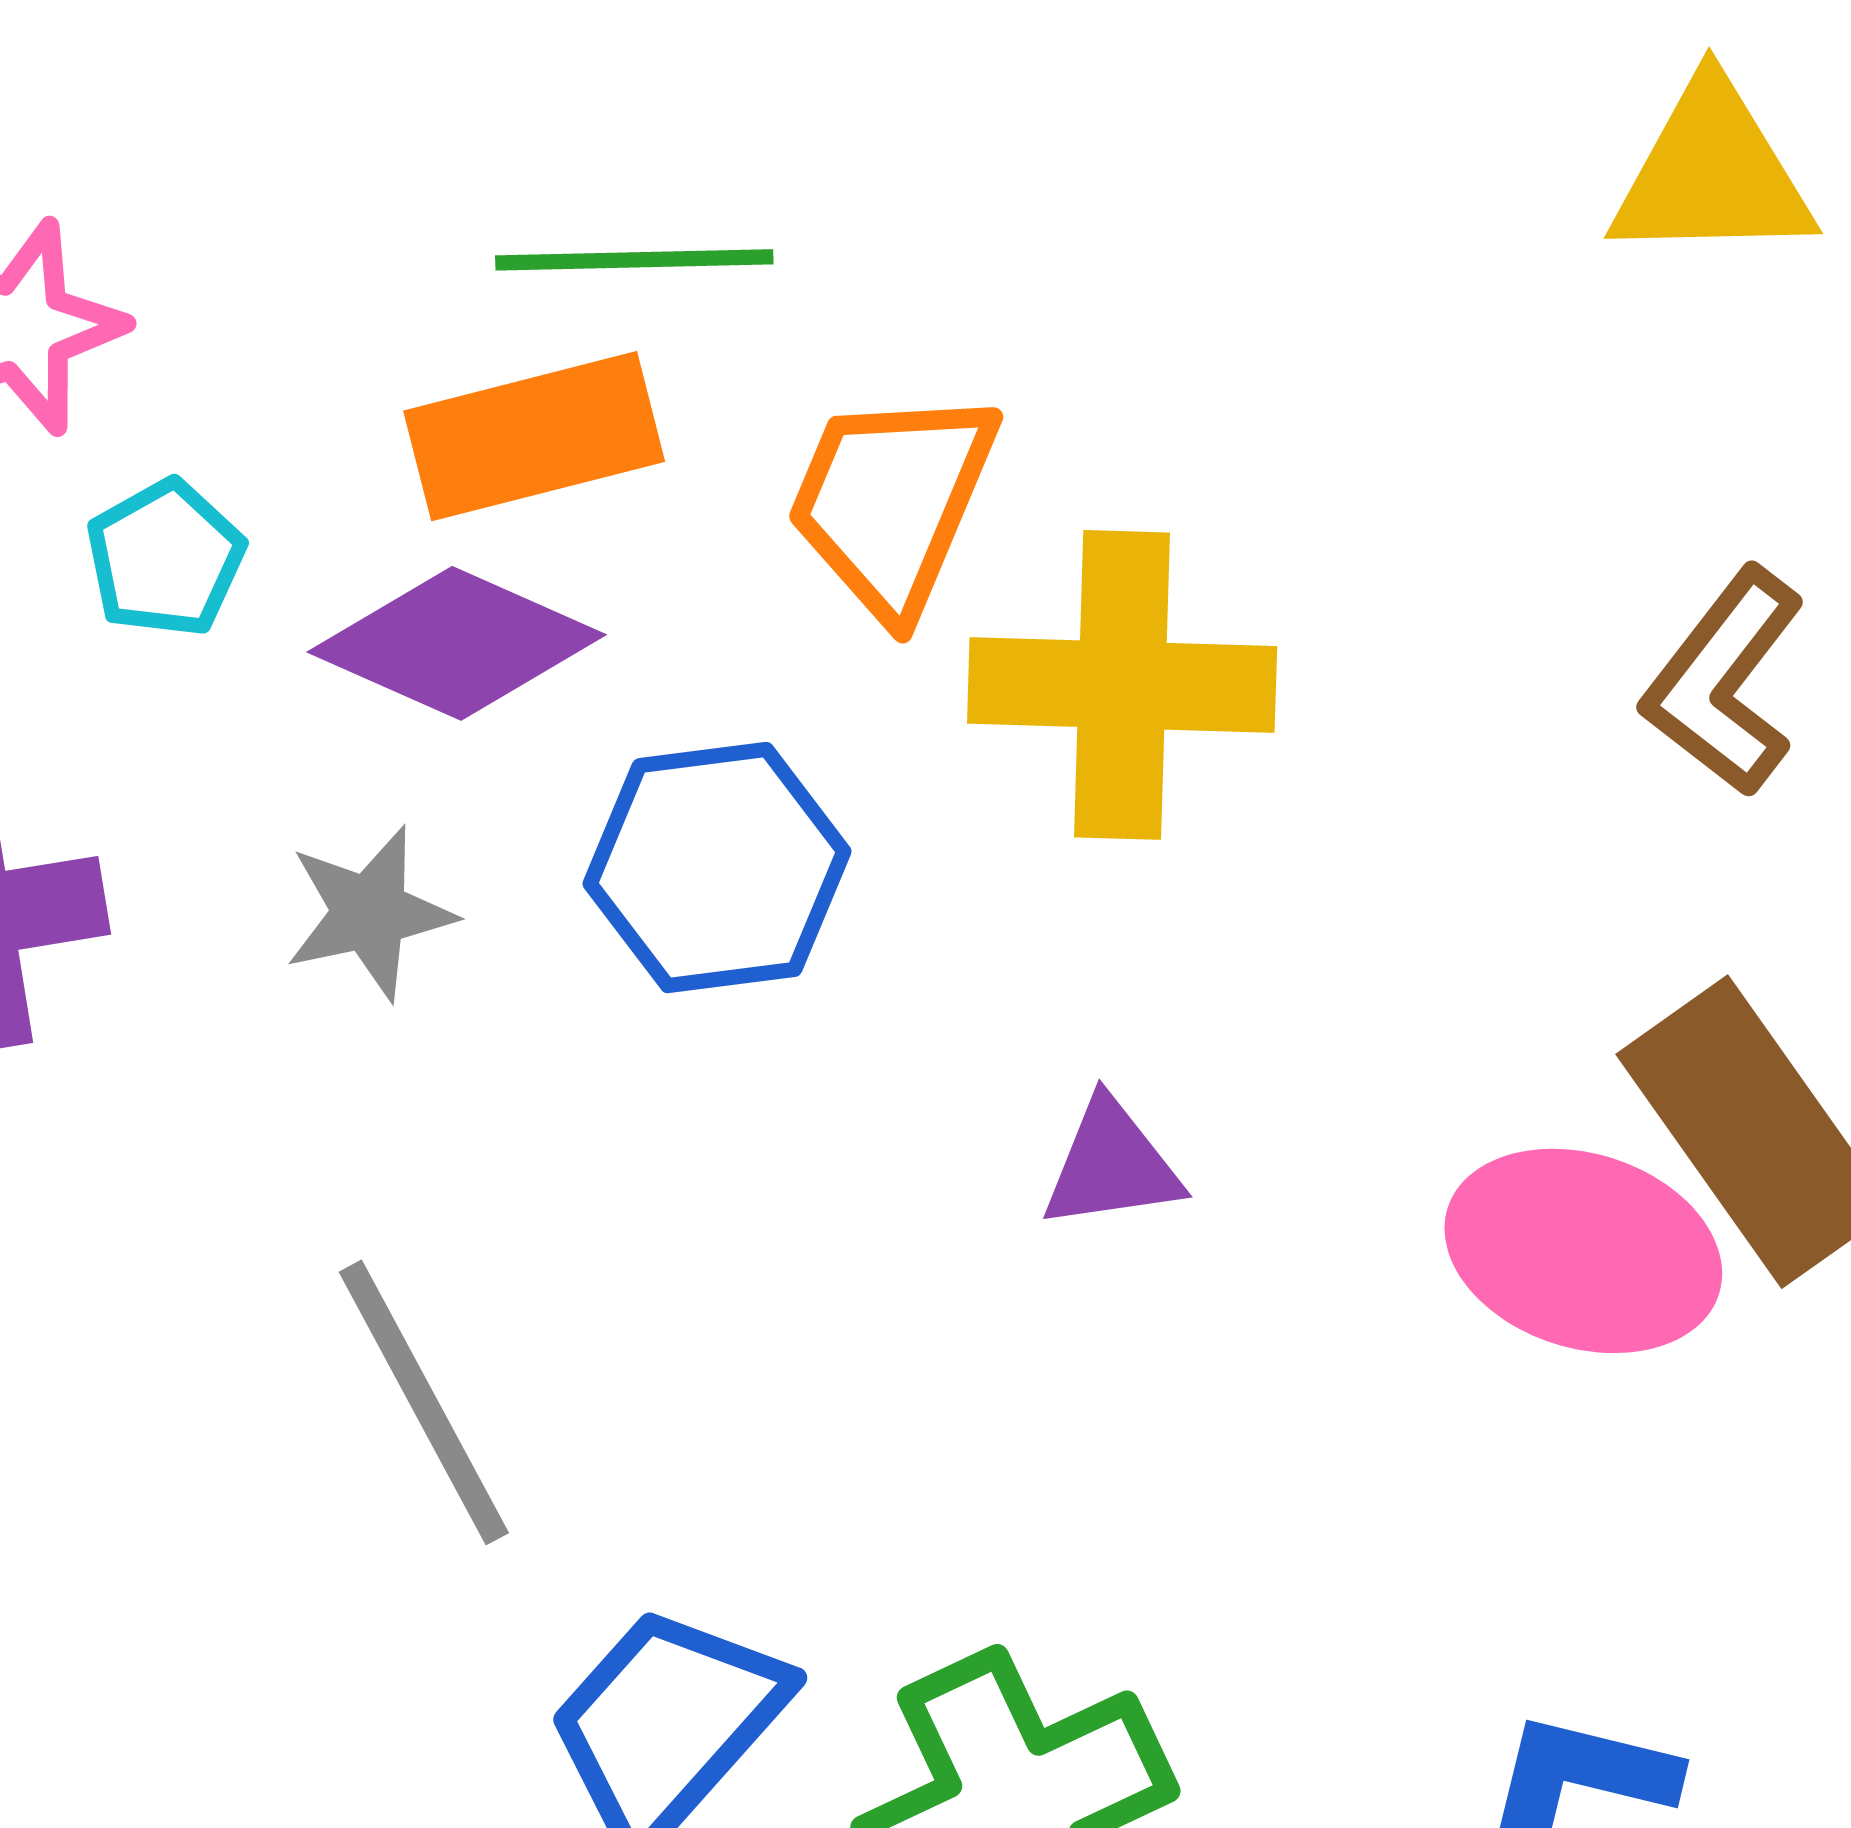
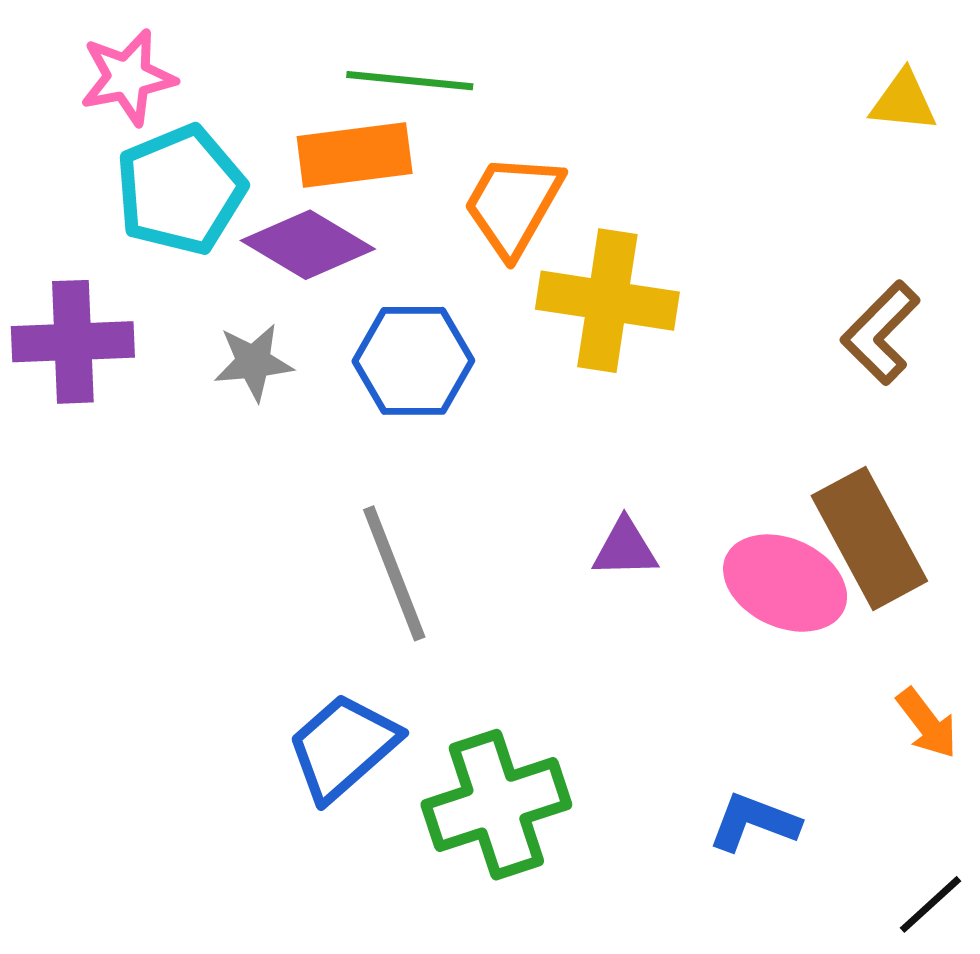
yellow triangle: (1712, 173) -> (903, 101), size x0.7
cyan pentagon: (165, 558) -> (180, 190), size x1.8
purple triangle: (1112, 1165) -> (625, 548), moved
gray line: (424, 1402) -> (394, 573), moved

